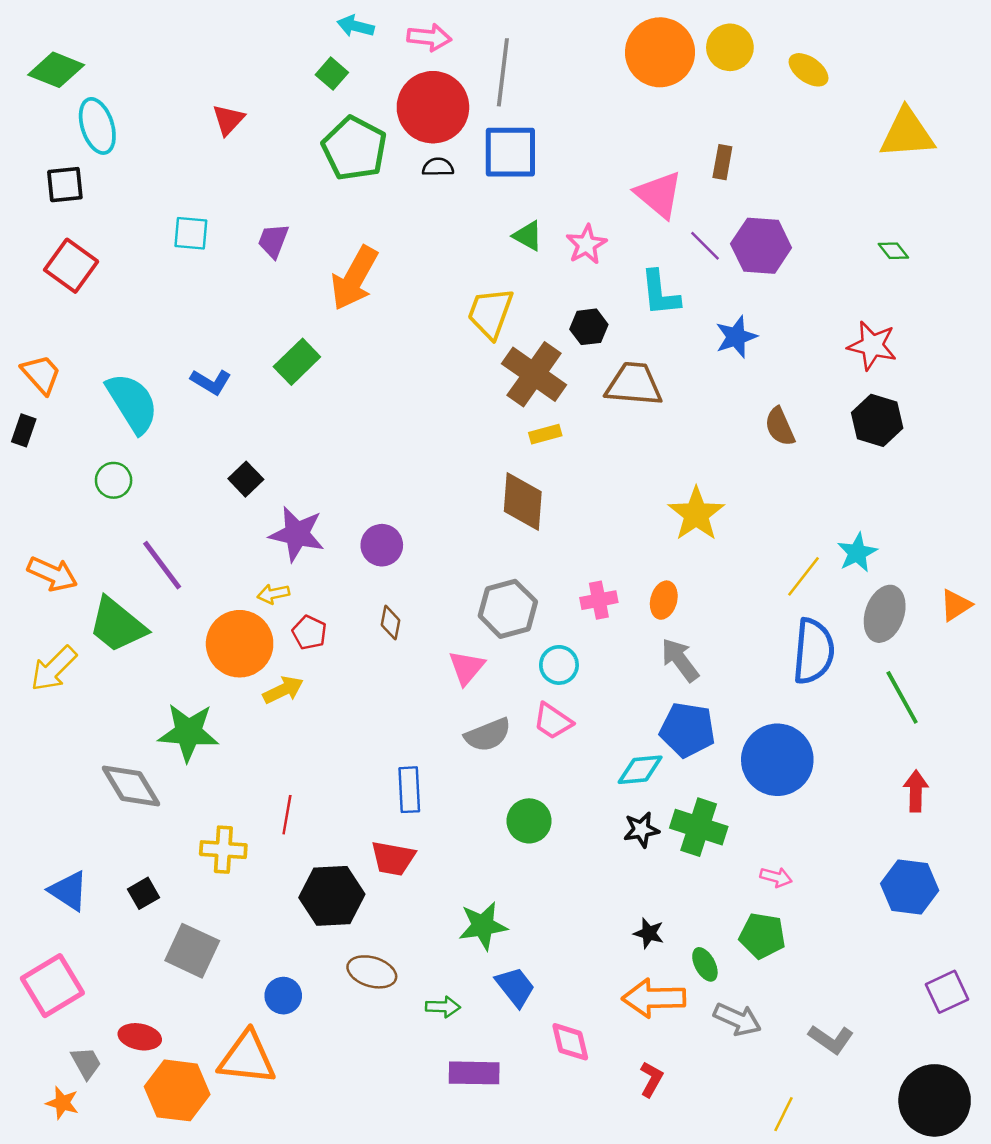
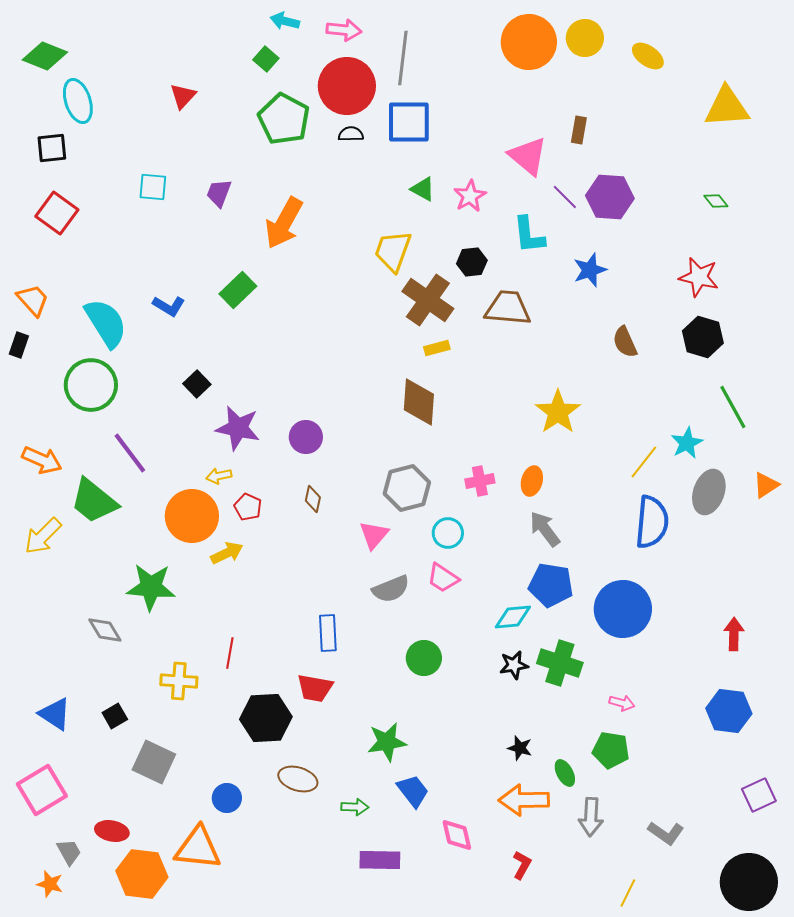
green circle: (114, 480) -> (91, 385), size x1.8
green line: (902, 697) -> (733, 407), moved
gray diamond: (131, 786) -> (105, 630), size x0.7
gray arrow: (737, 1019) -> (591, 817), turned 69

